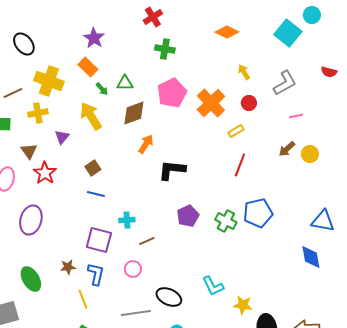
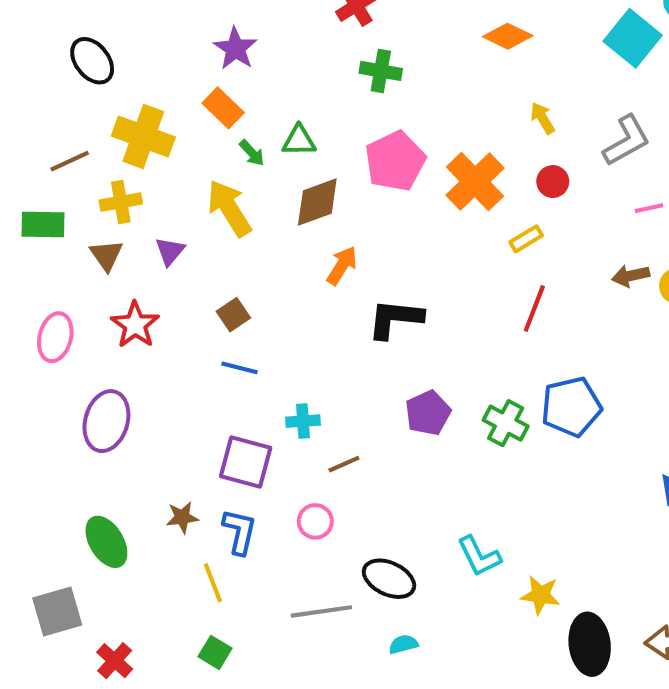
brown arrow: (287, 149) -> (631, 276), turned 30
brown triangle: (29, 151) -> (106, 255), moved

